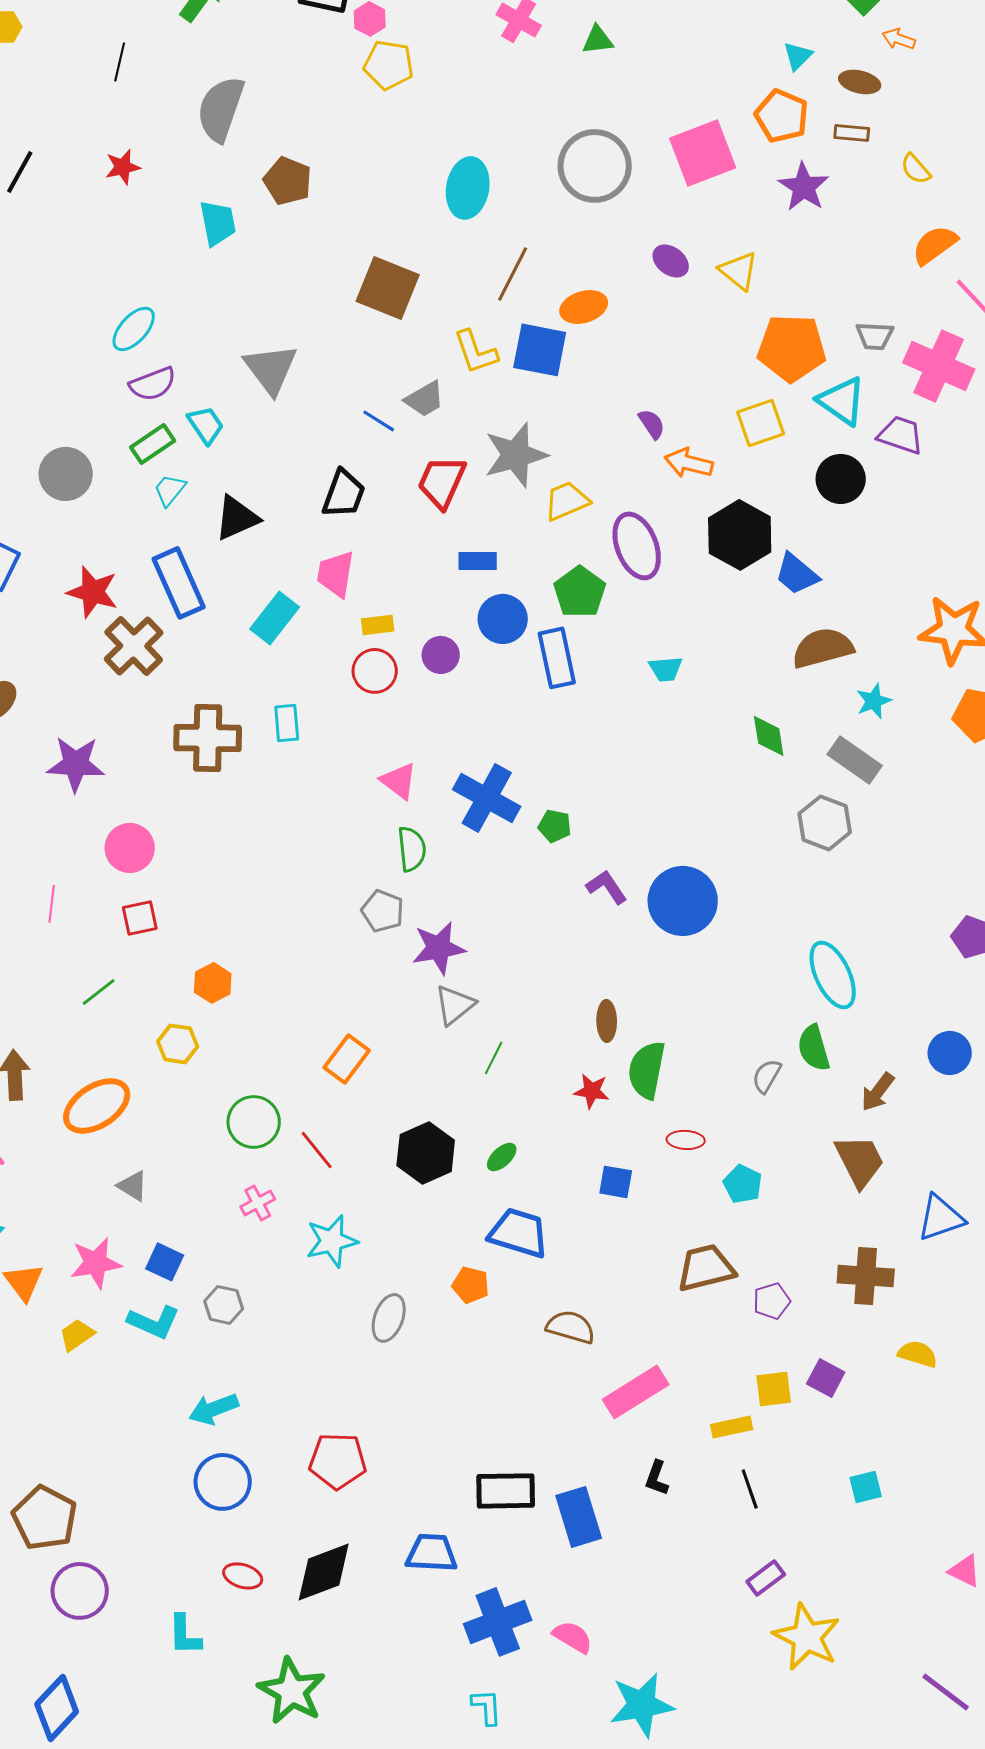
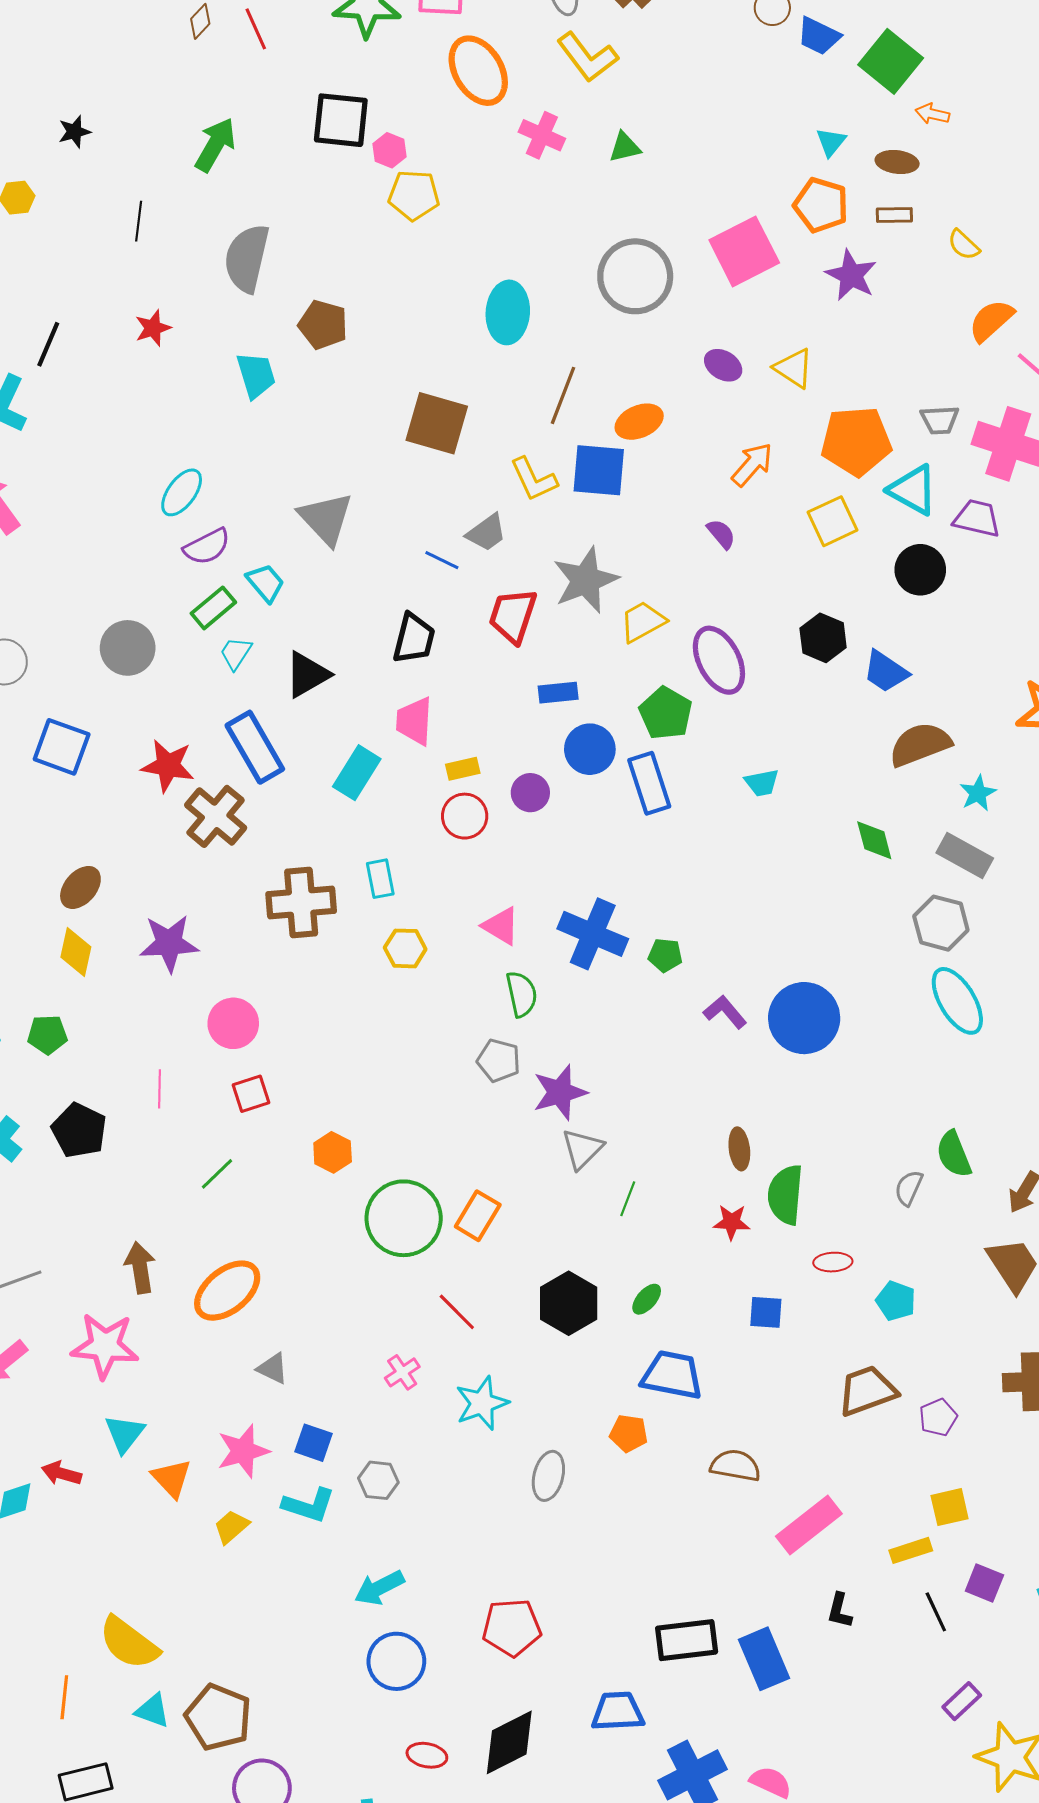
orange arrow: (689, 463) -> (752, 464), moved, turned 123
black hexagon: (740, 535) -> (823, 638), size x0.7
cyan ellipse: (833, 975) -> (957, 1001), moved
yellow hexagon: (178, 1044) -> (405, 948), moved
green circle: (254, 1122) -> (404, 1218), moved, size x1.4
purple square: (826, 1378) -> (984, 1583), moved

